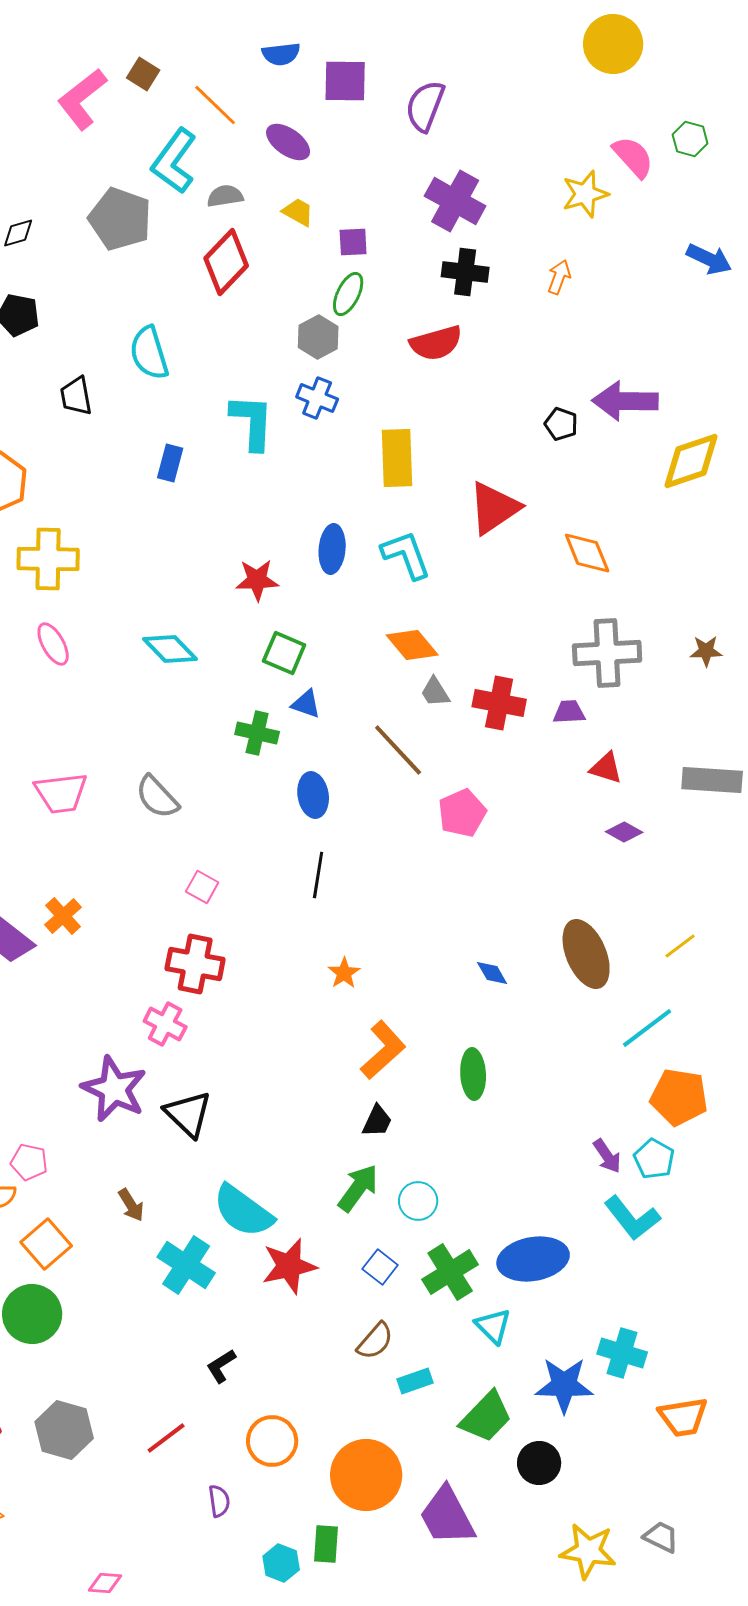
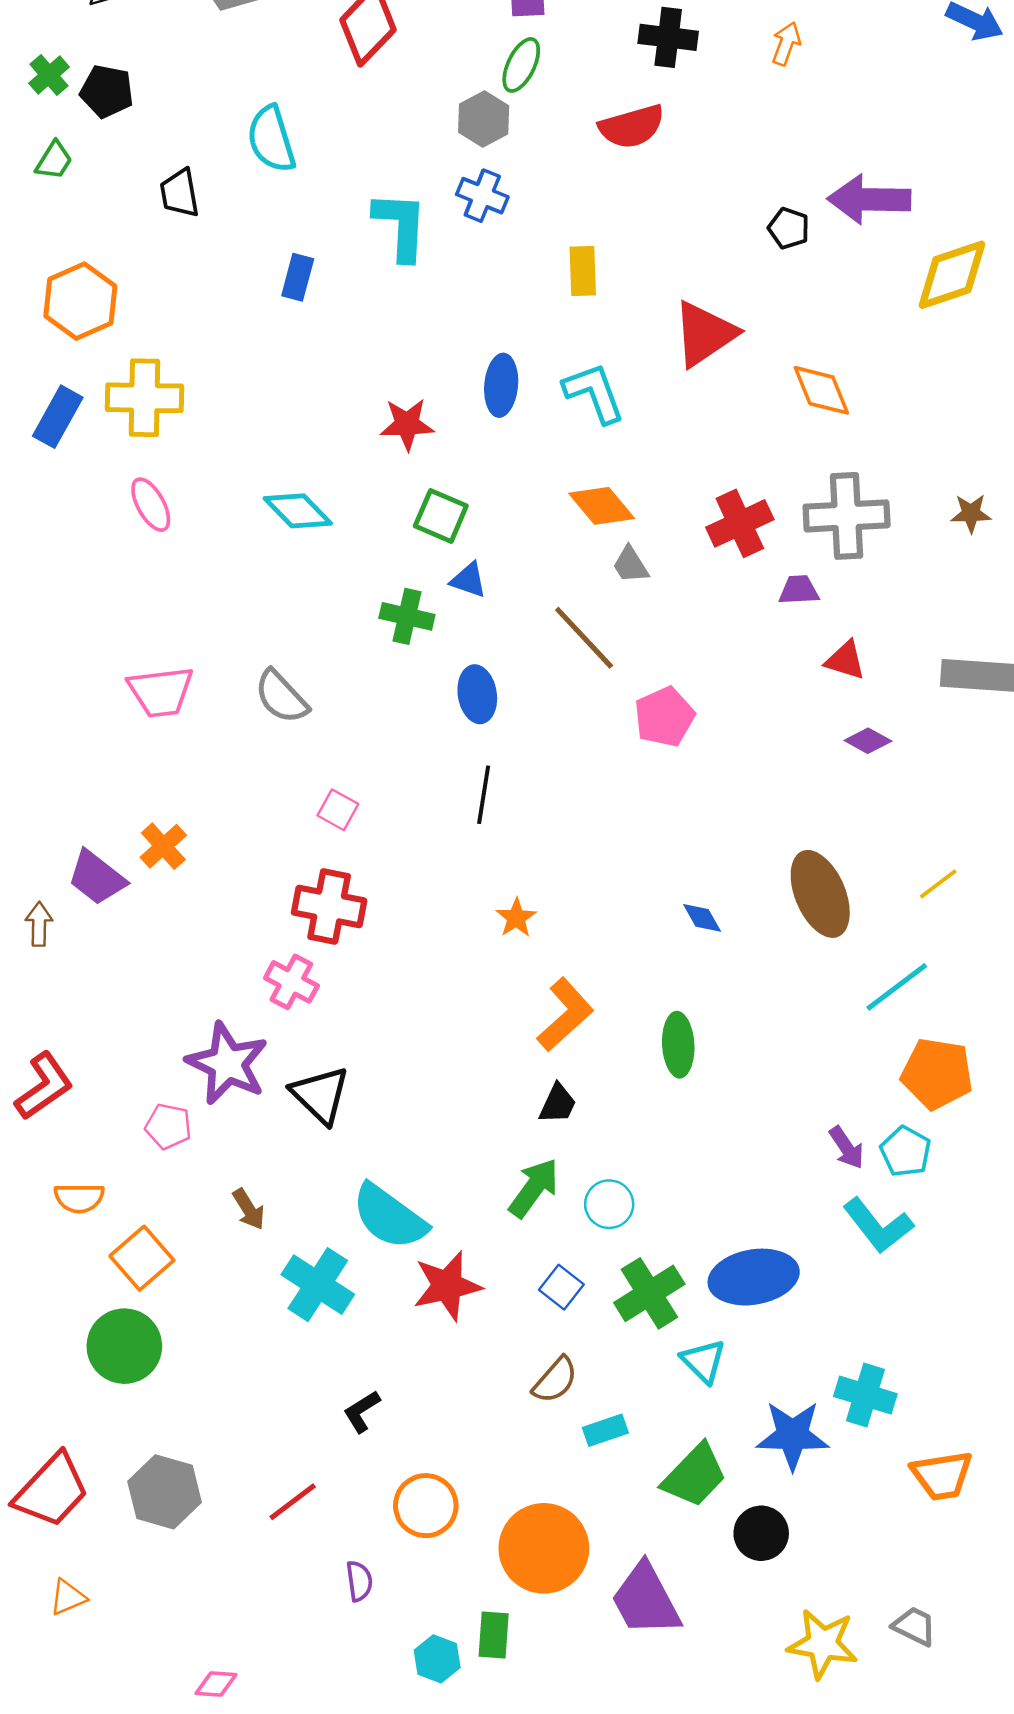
yellow rectangle: (397, 458) -> (583, 271), size x0.7
red cross: (499, 703) -> (740, 523), moved, turned -36
pink pentagon: (29, 1162) -> (168, 1126), moved

